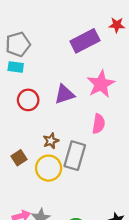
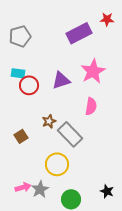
cyan rectangle: (16, 67) -> (18, 73), moved
gray rectangle: (75, 156) -> (70, 134), turned -60
yellow circle: (49, 168) -> (57, 164), moved

